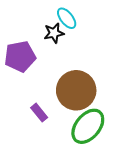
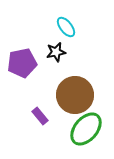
black star: (54, 33) -> (56, 52), moved

